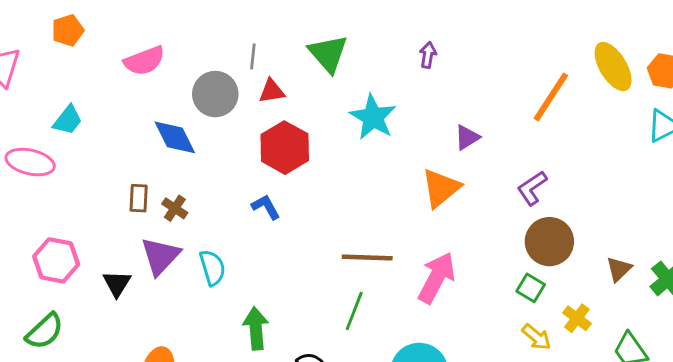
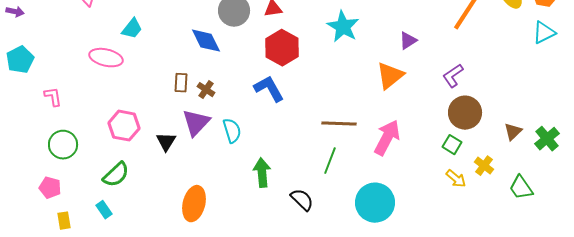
blue L-shape: (266, 207) -> (269, 89), size x1.5

